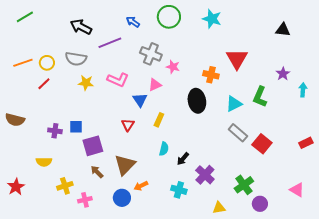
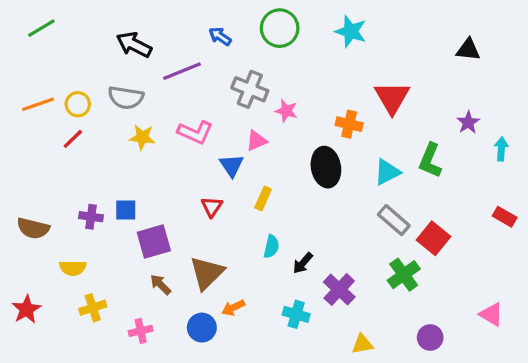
brown semicircle: (15, 120) -> (33, 228), moved
red rectangle: (306, 143) -> (505, 217), moved, turned 56
green cross: (244, 185) -> (404, 275), moved
yellow cross: (65, 186) -> (93, 308), moved

